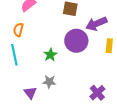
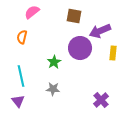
cyan line: (14, 55) -> (21, 76), moved
purple triangle: (30, 93) -> (18, 101), moved

